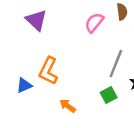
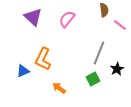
pink semicircle: (94, 23) -> (67, 19), moved

